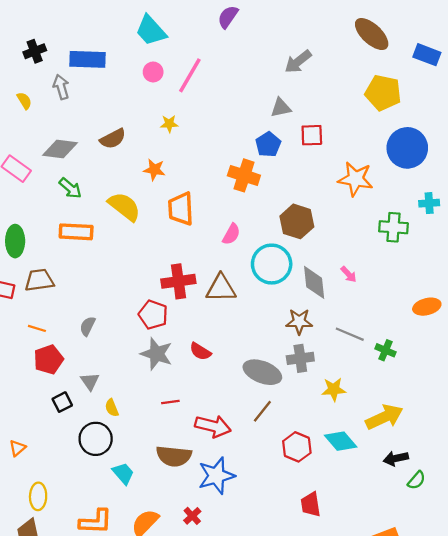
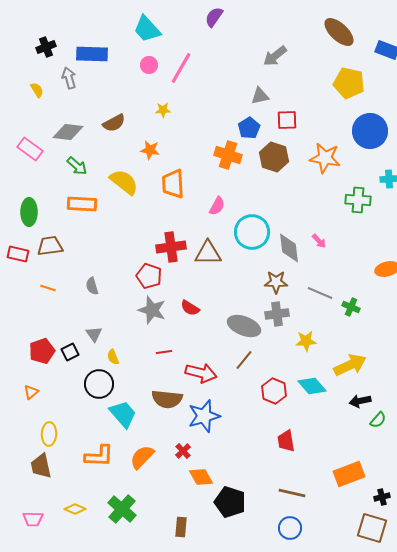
brown hexagon: (297, 221) -> (274, 157), moved
gray semicircle: (88, 326) -> (92, 286), turned -42
red pentagon: (48, 360) -> (42, 351), moved
cyan trapezoid: (123, 473) -> (123, 414), size x1.4

